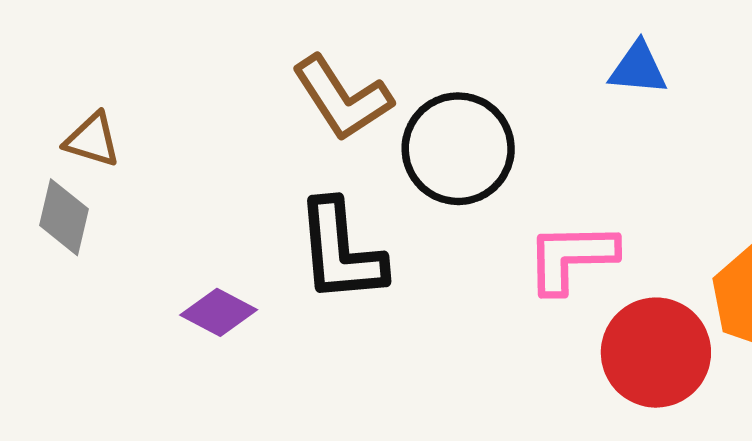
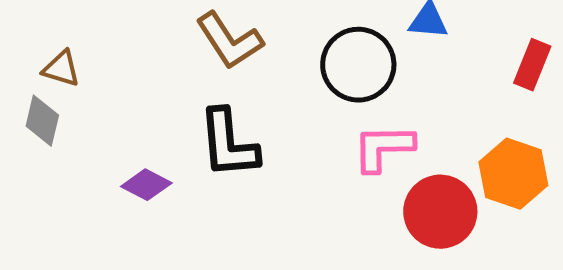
black circle: (458, 149) -> (358, 65), moved

